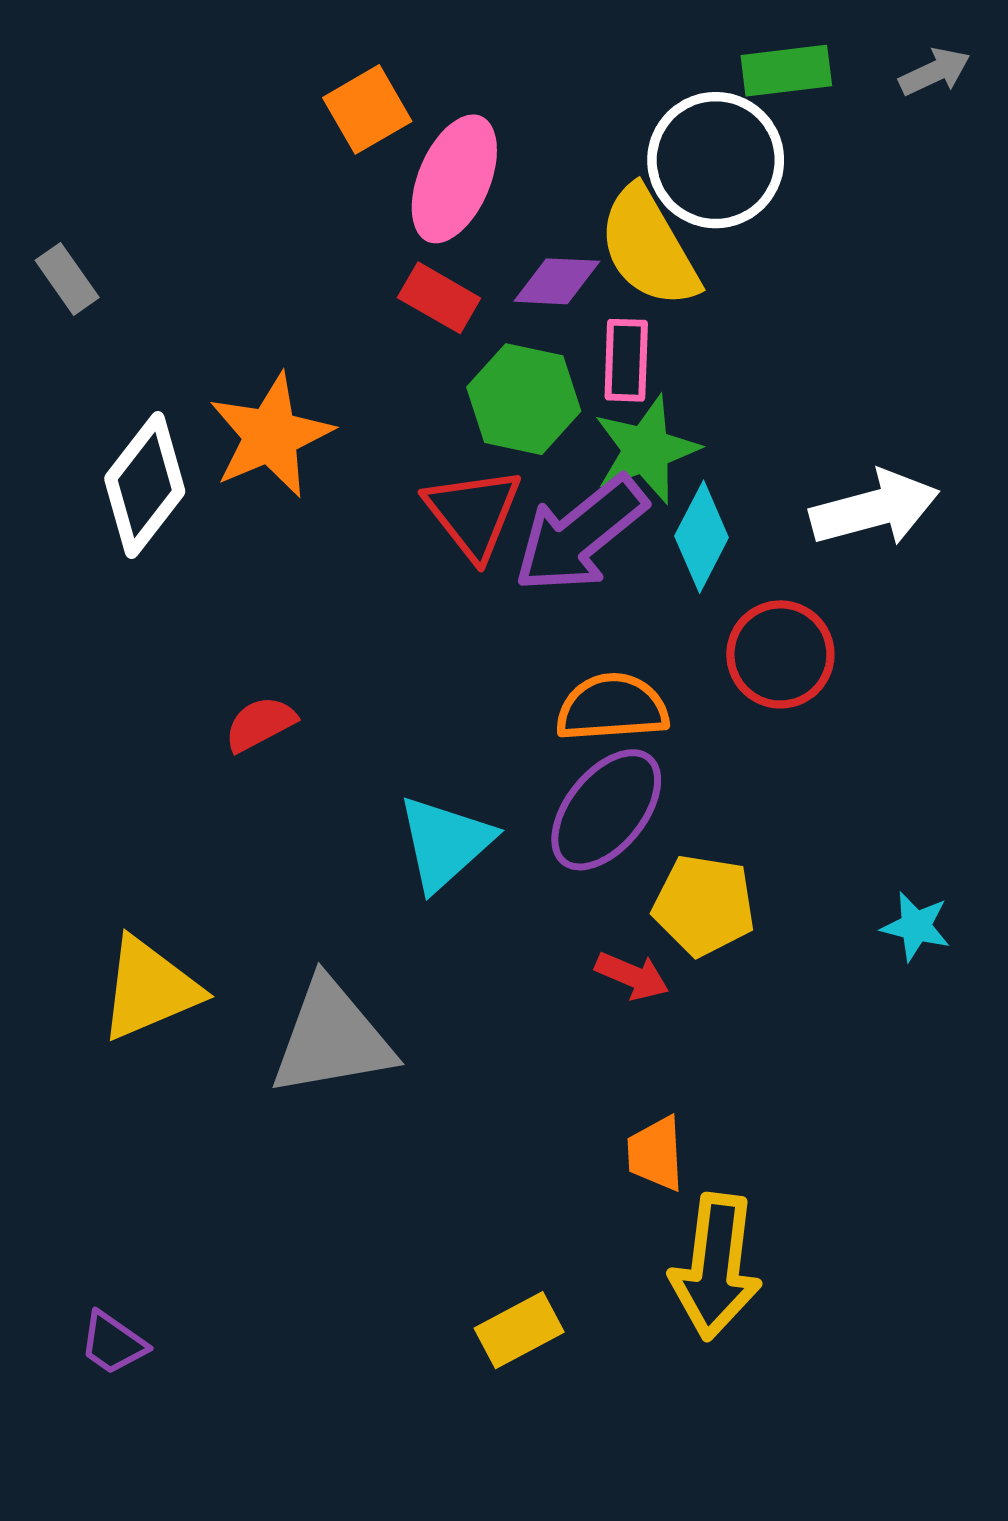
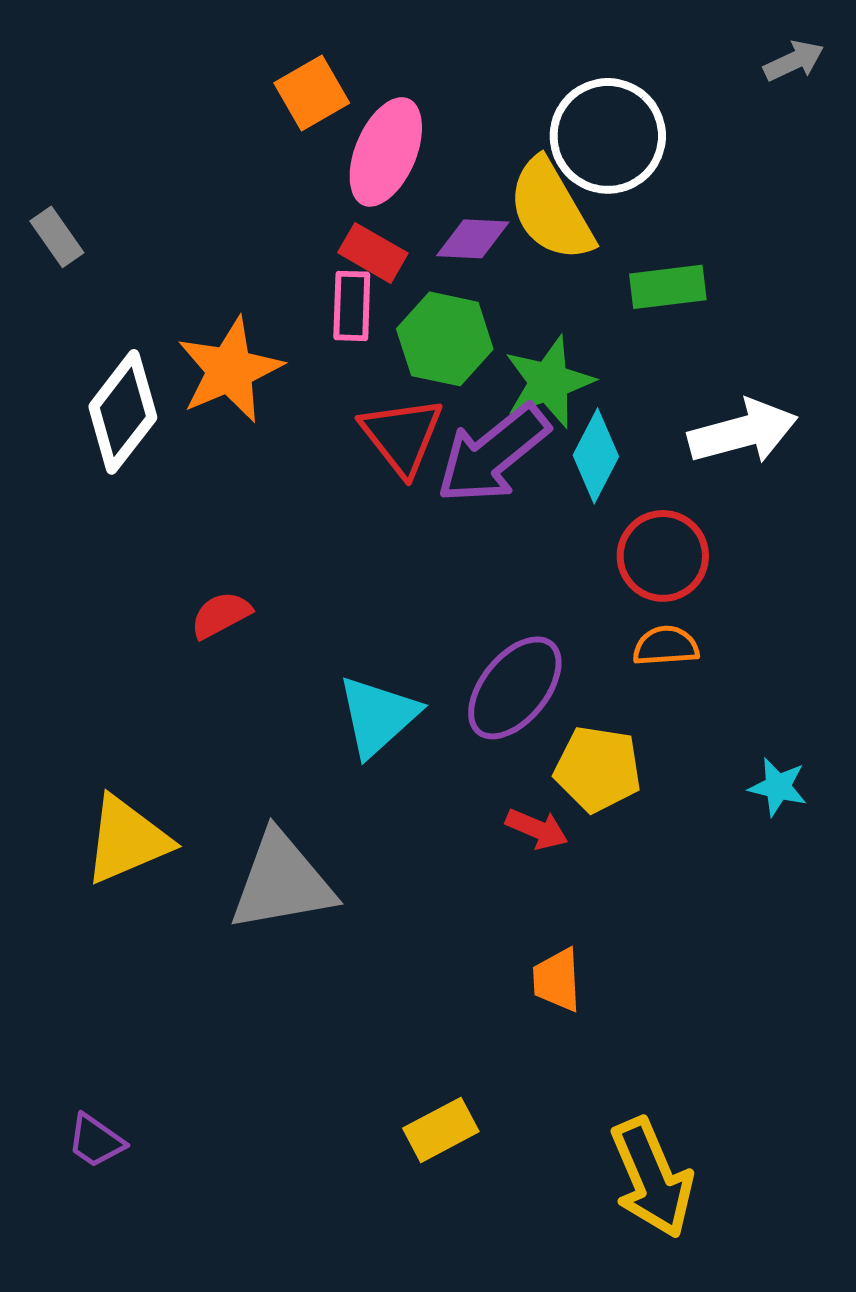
green rectangle: (786, 71) -> (668, 287), moved
pink rectangle: (626, 360) -> (352, 306), moved
orange semicircle: (612, 707) -> (666, 646), moved, size x0.7
yellow arrow: (716, 1267) -> (652, 1178), moved, turned -30

